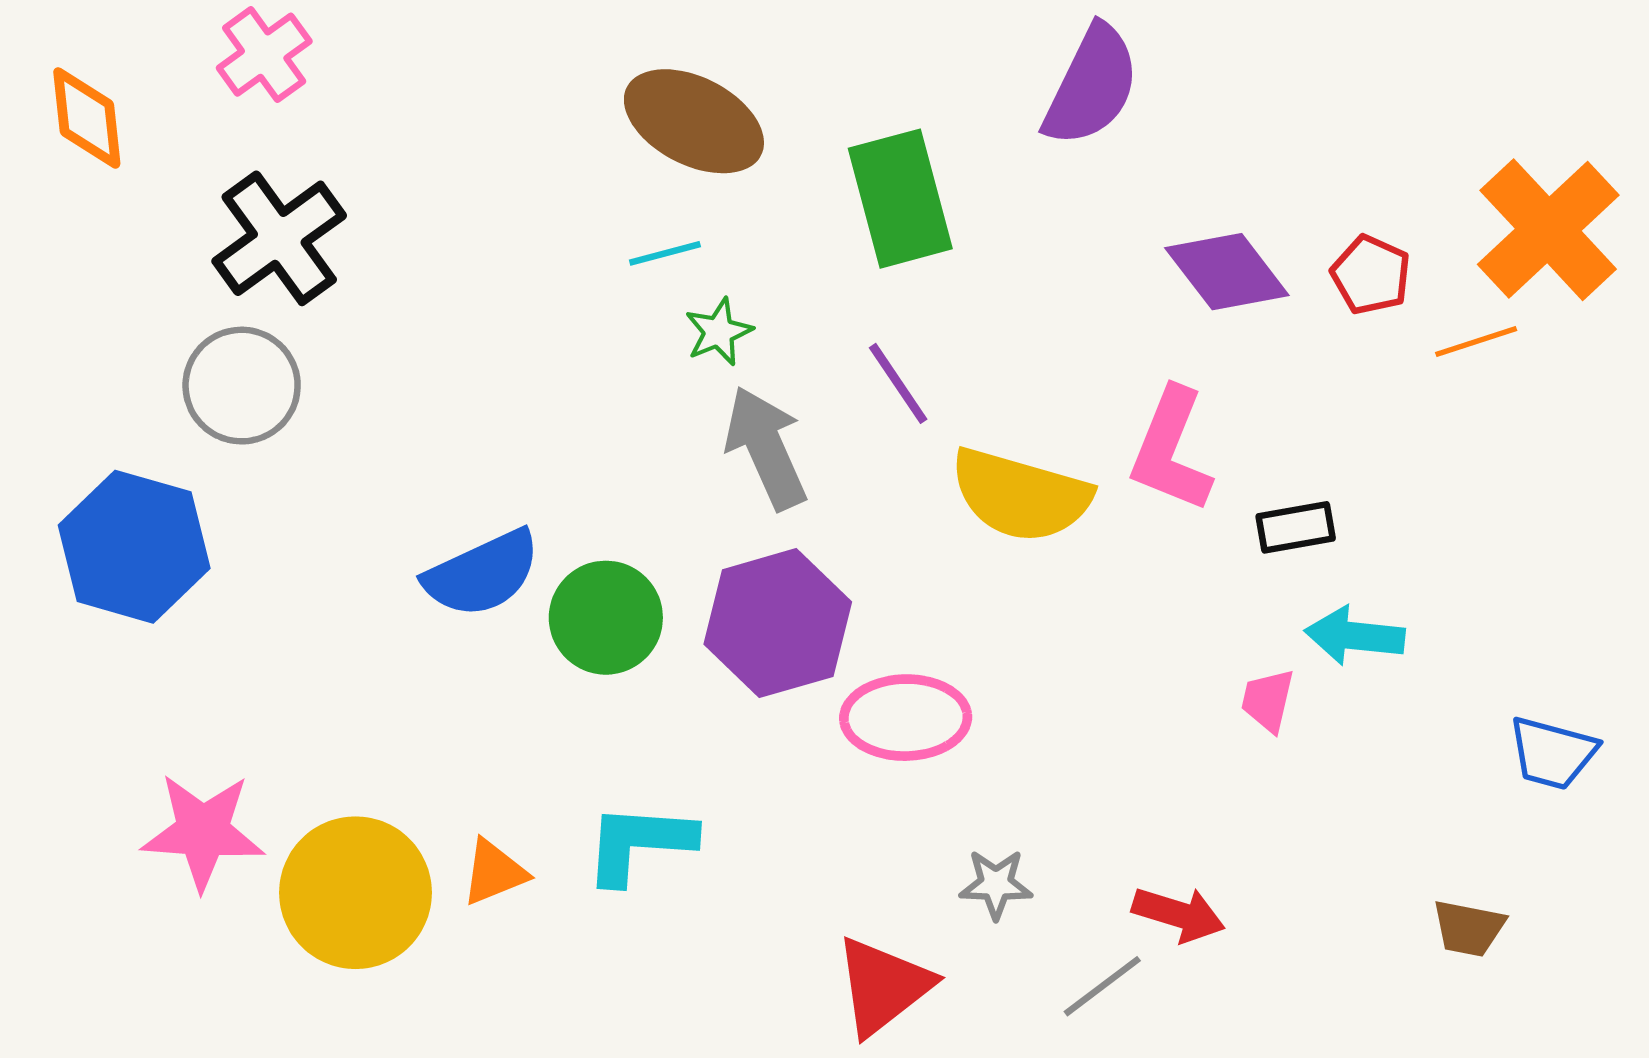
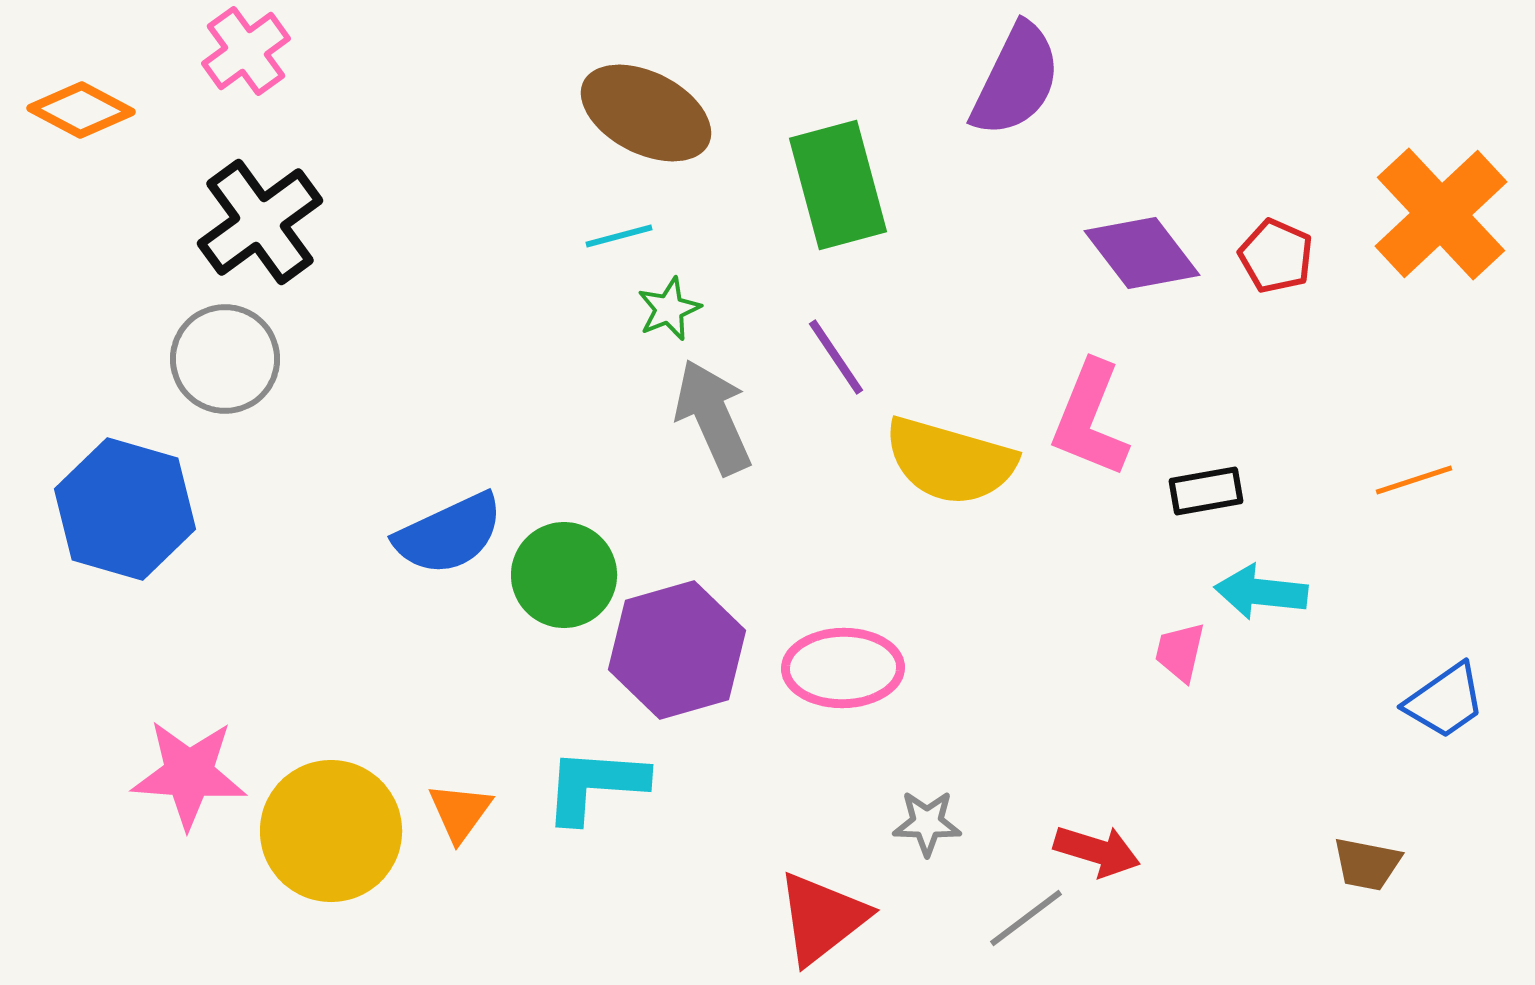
orange diamond: (87, 118) -> (81, 110), turned -56
orange line: (1476, 341) -> (1414, 480), moved
purple hexagon: (778, 623) -> (677, 650), moved
blue trapezoid: (1552, 753) -> (1445, 701), turned -50
orange triangle: (494, 872) -> (460, 812), turned -32

